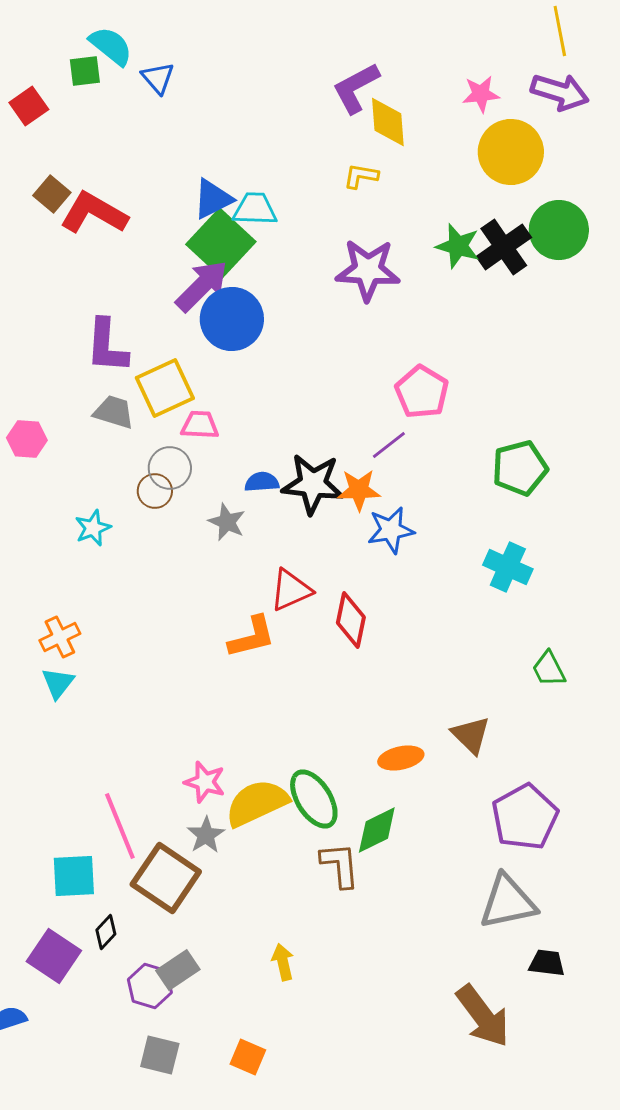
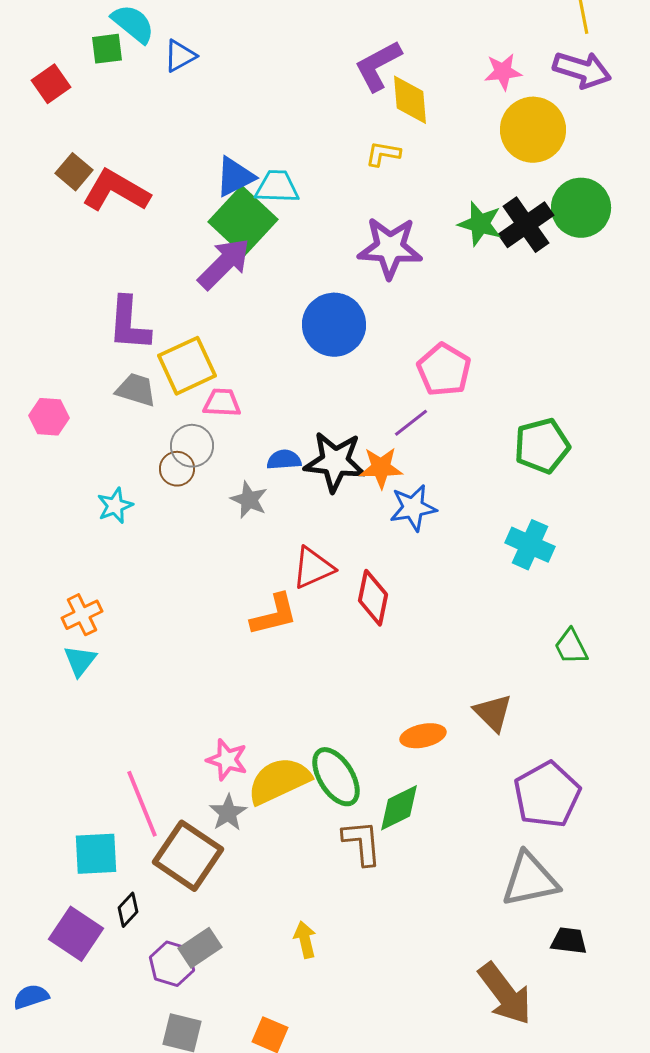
blue triangle: (158, 78) -> (180, 56), turned 42
blue circle: (232, 319) -> (334, 325), moved

